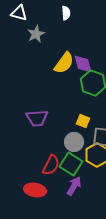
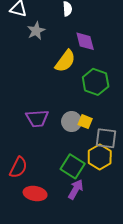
purple diamond: (83, 64) -> (85, 41), moved
gray circle: (74, 142) -> (72, 122), moved
red semicircle: (51, 165) -> (18, 167), moved

